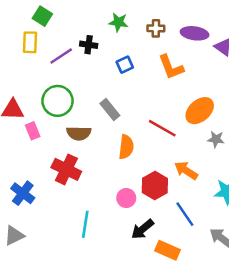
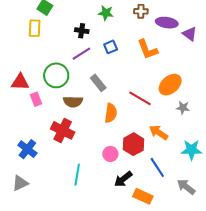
brown cross: (156, 28) -> (141, 11), moved
purple line: (61, 56) -> (81, 54), moved

